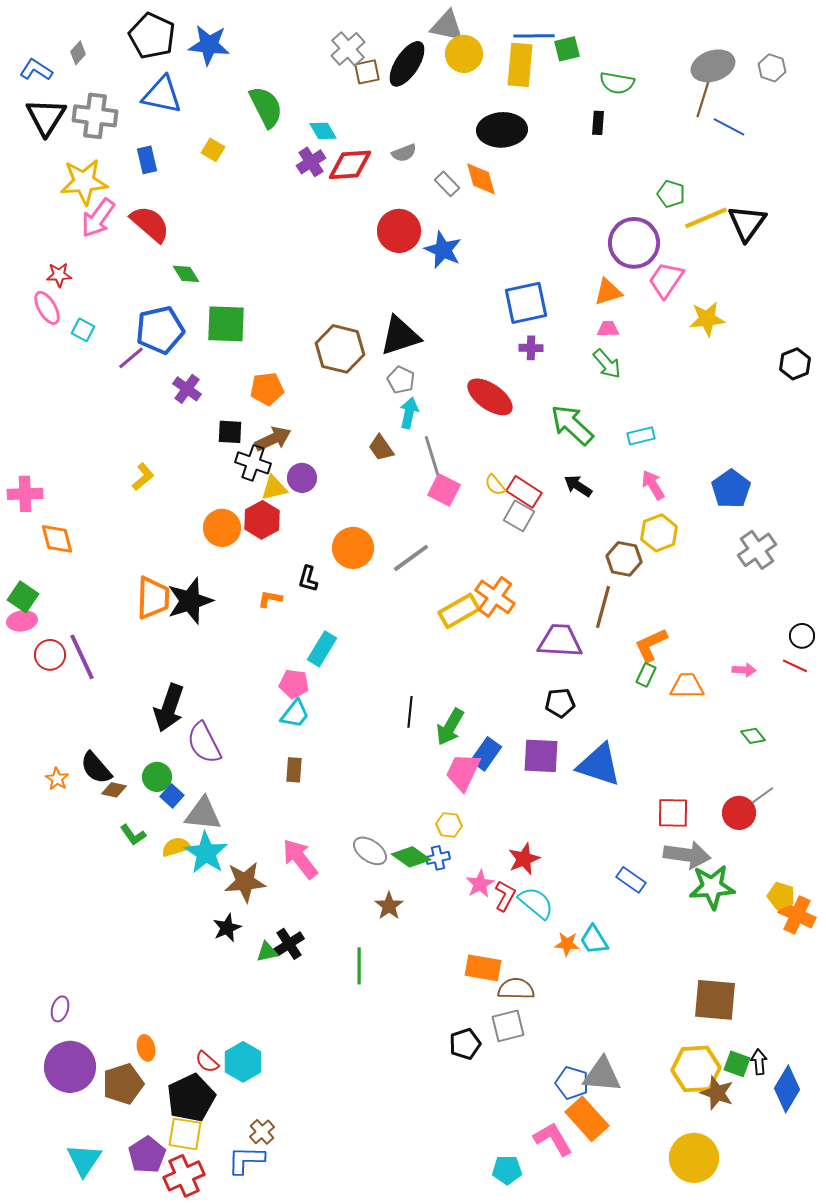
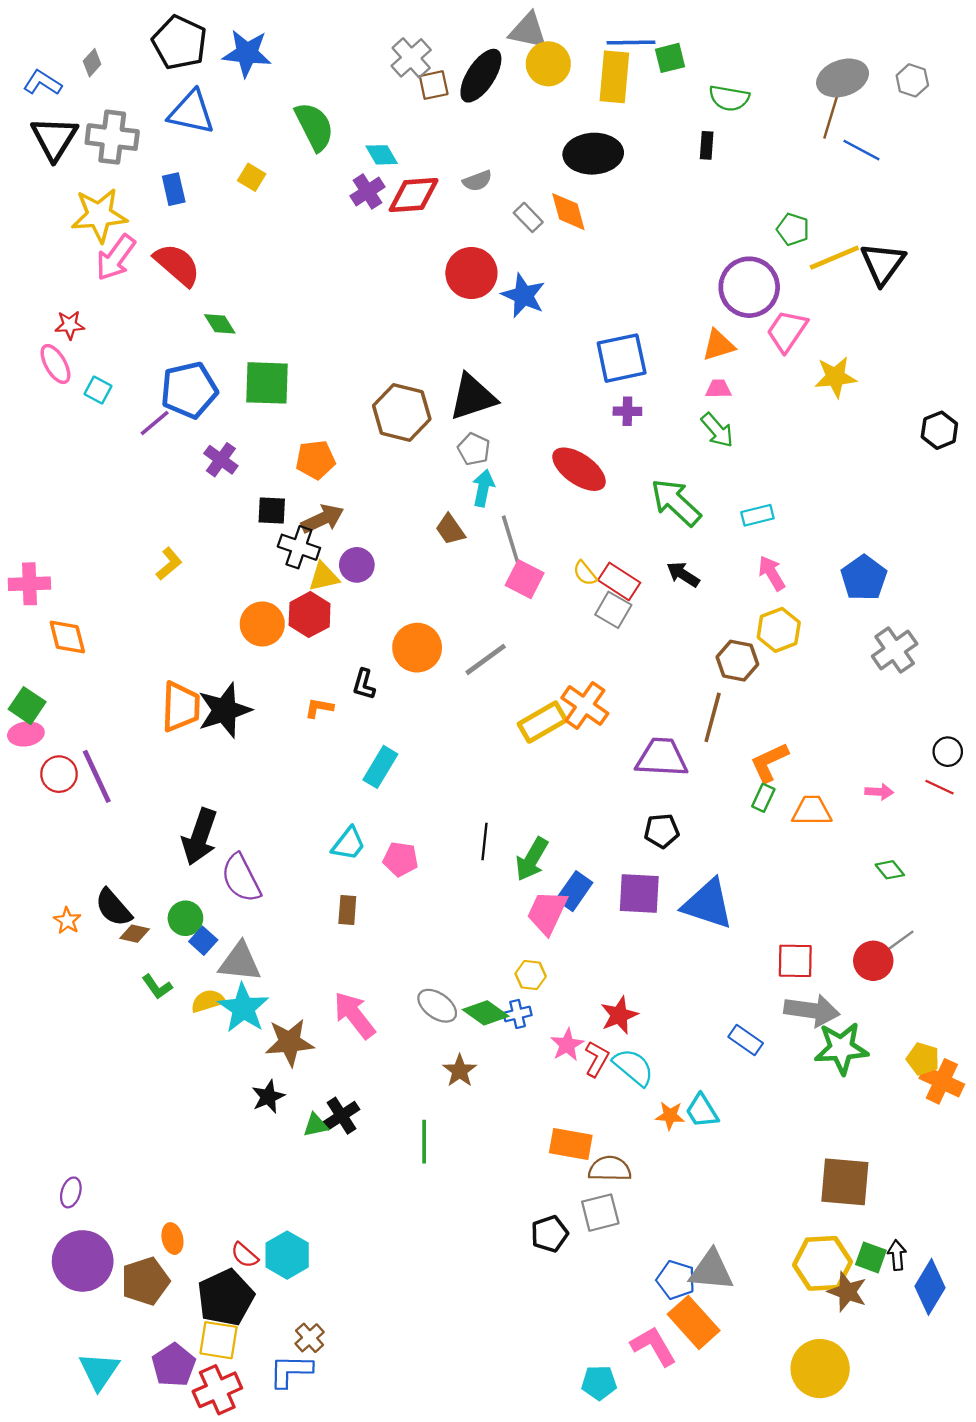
pink pentagon: (294, 684) -> (401, 859), moved

